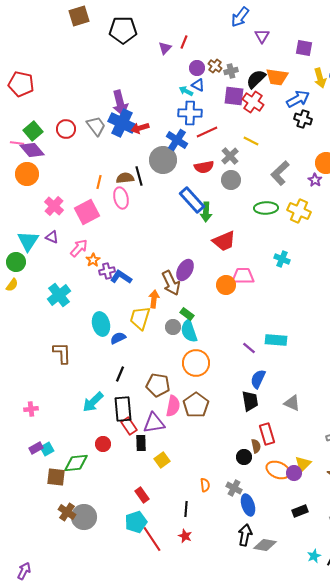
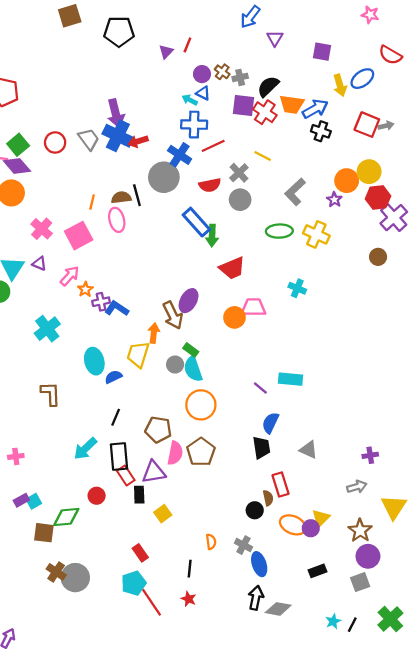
orange trapezoid: (277, 77) -> (292, 104), moved

